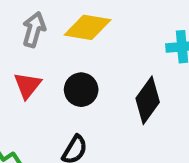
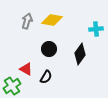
red triangle: (27, 85) -> (26, 69), moved, turned -40

